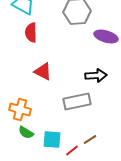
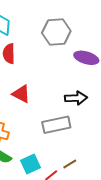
cyan square: (52, 140) -> (31, 164), turned -30

